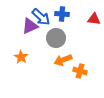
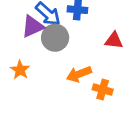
red triangle: (94, 19) -> (114, 40), moved
gray circle: (56, 38) -> (55, 38), moved

